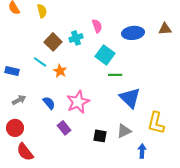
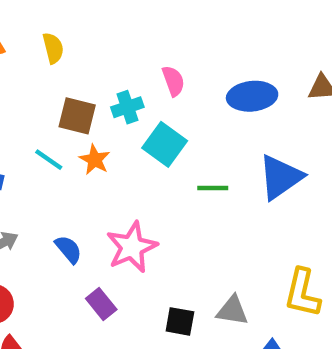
brown square: (53, 42) -> (77, 116), turned -30
cyan square: (105, 55) -> (165, 144), moved
orange star: (60, 71) -> (95, 160), moved
blue triangle: (130, 98) -> (281, 177), moved, turned 40
gray triangle: (124, 131) -> (232, 311), turned 35

